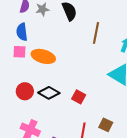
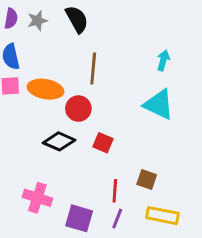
brown line: (96, 33) -> (93, 69), moved
red circle: (25, 91) -> (78, 109), moved

